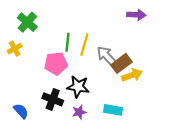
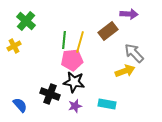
gray arrow: (107, 56) -> (134, 53), moved
pink pentagon: (56, 63) -> (72, 60), moved
brown rectangle: (121, 63) -> (108, 31), moved

